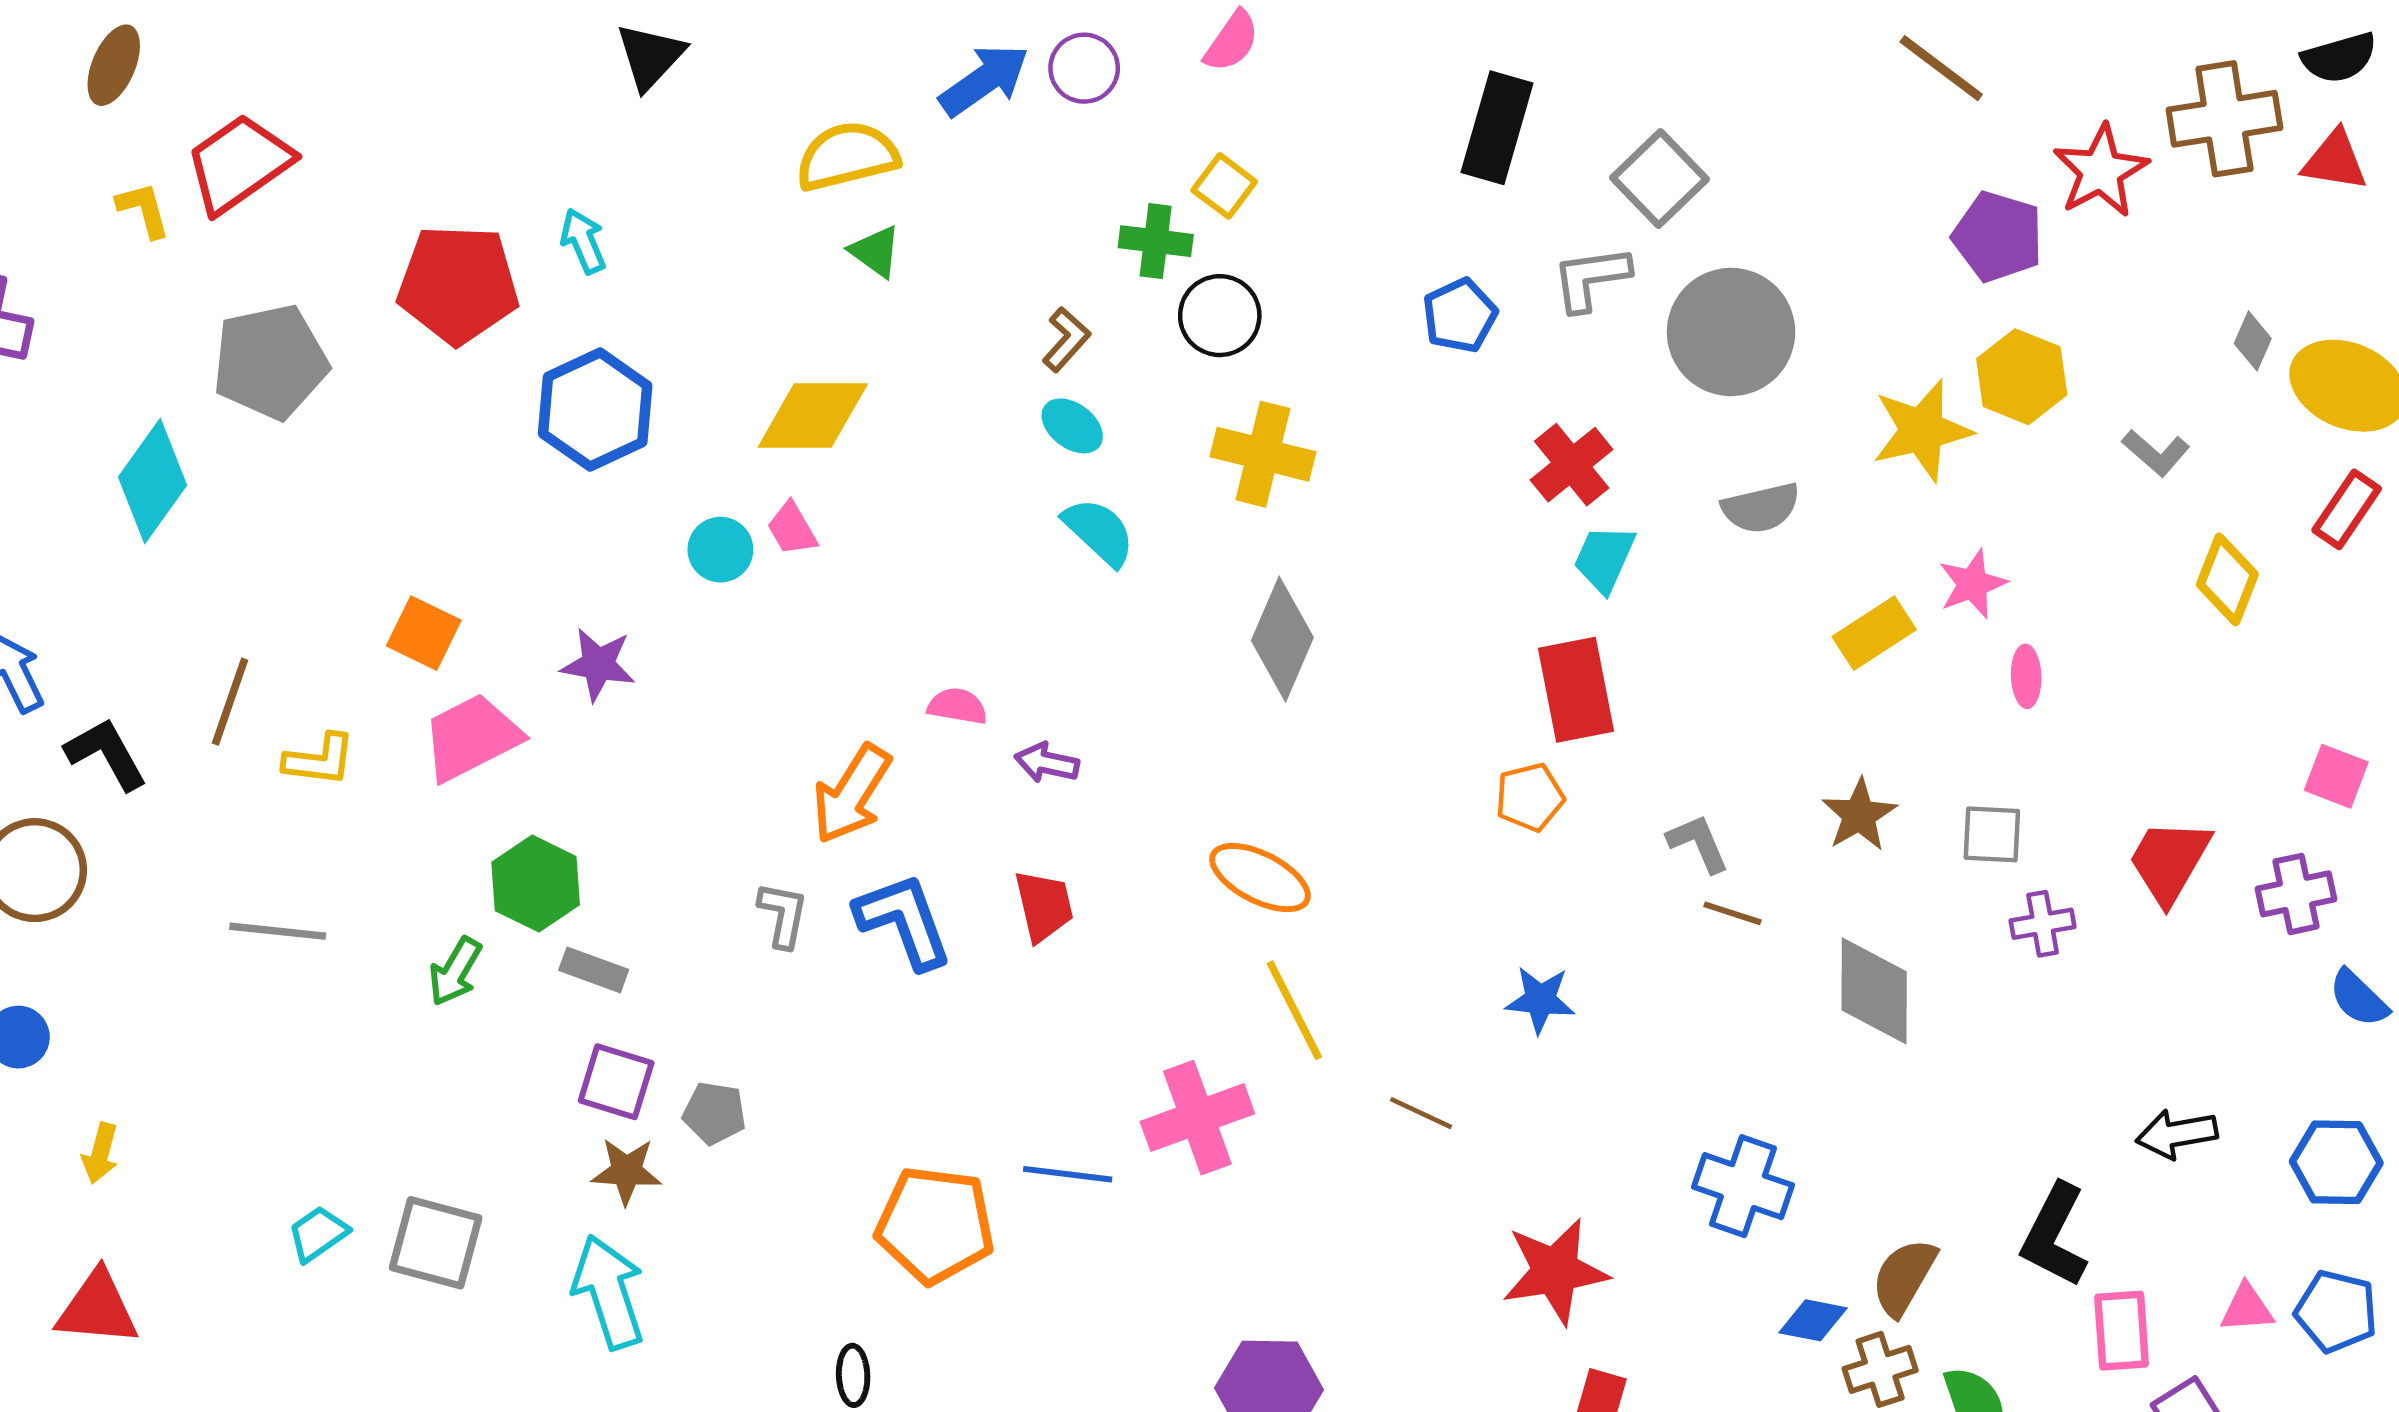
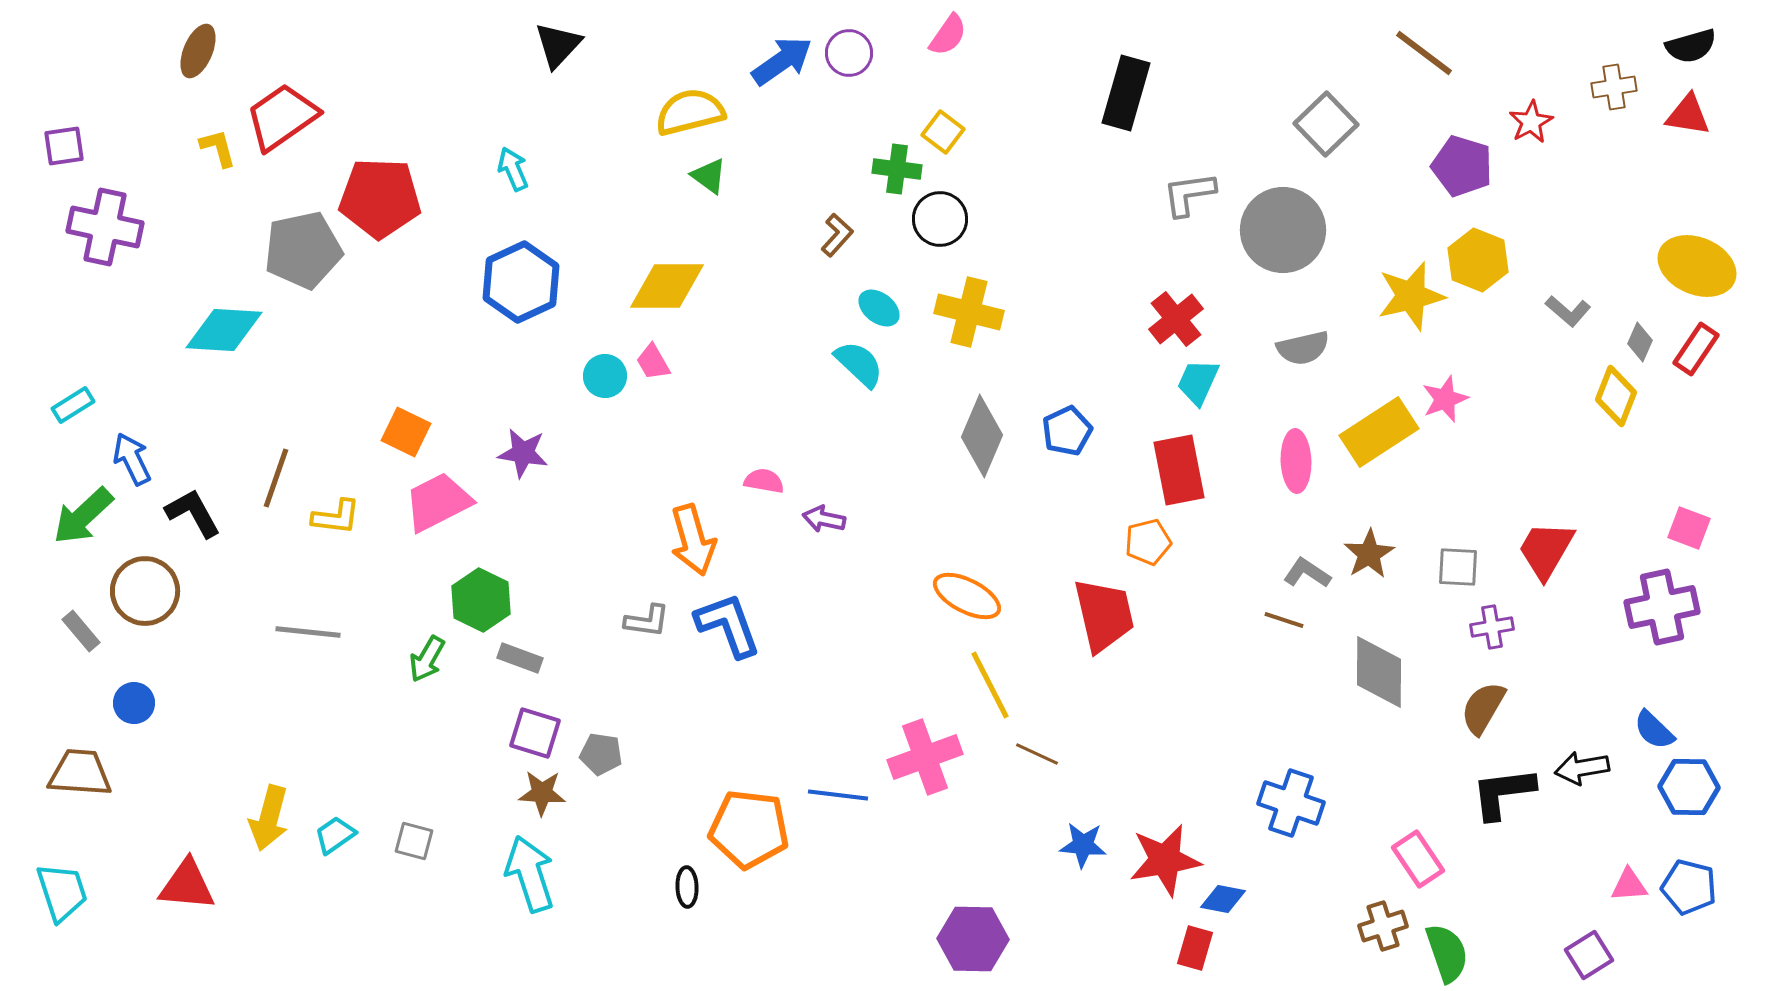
brown cross: (2224, 119) -> (1614, 87), size x0.6
red star: (2101, 171) -> (1531, 122), size x0.7
gray square: (1659, 178) -> (1326, 124), moved
red pentagon: (458, 284) -> (380, 198), moved
blue pentagon: (1460, 316) -> (1067, 431), moved
gray diamond: (2253, 341) -> (1640, 342), moved
cyan ellipse: (1072, 426) -> (879, 308), moved
cyan diamond: (152, 481) -> (224, 330), turned 58
yellow rectangle: (1874, 633) -> (1379, 432), size x1.4
pink ellipse: (2026, 676) -> (1296, 461), moved, size x1.5
orange arrow: (852, 794) -> (693, 540), turned -48
gray L-shape: (1698, 843) -> (1307, 573), moved, turned -33
red trapezoid: (2169, 861) -> (1546, 550), moved
purple cross: (2296, 894) -> (1662, 607), size x1.4
red trapezoid: (1044, 906) -> (1104, 615), moved, size x1.5
gray L-shape: (783, 915) -> (647, 621), turned 87
blue semicircle: (2359, 998) -> (1654, 730), moved
blue star: (1540, 1000) -> (1083, 845), moved
brown line: (1421, 1113) -> (1037, 754), moved
yellow arrow: (100, 1153) -> (269, 818), moved, size x1.6
black L-shape: (2054, 1235) -> (1503, 793), moved, turned 56
gray square: (436, 1243) -> (414, 841), size x0.6
brown semicircle: (1904, 1277) -> (1483, 708), moved
blue diamond: (1813, 1320) -> (1223, 899), moved
pink rectangle: (2122, 1331) -> (1418, 859), moved, turned -30
black ellipse: (853, 1375) -> (687, 887), moved

